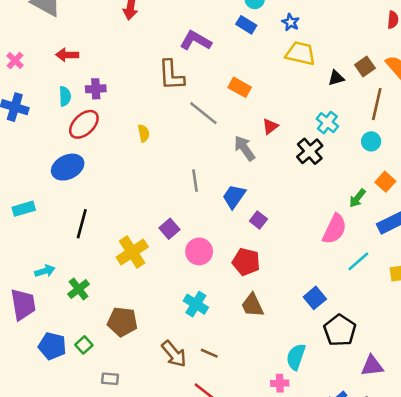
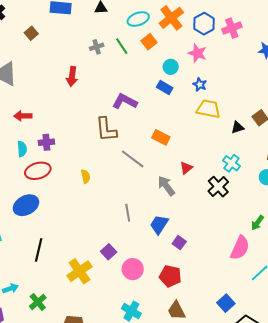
red ellipse: (84, 124) -> (38, 171), turned 30

